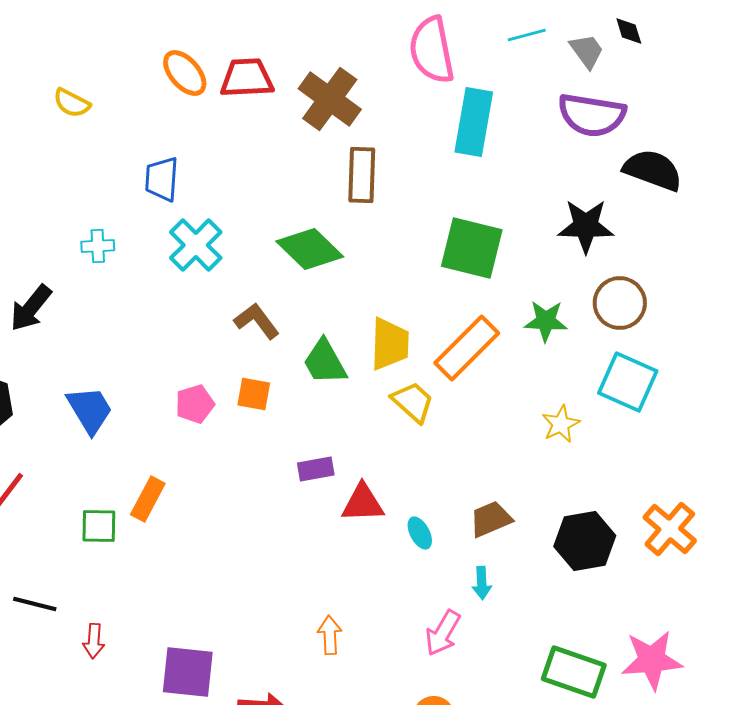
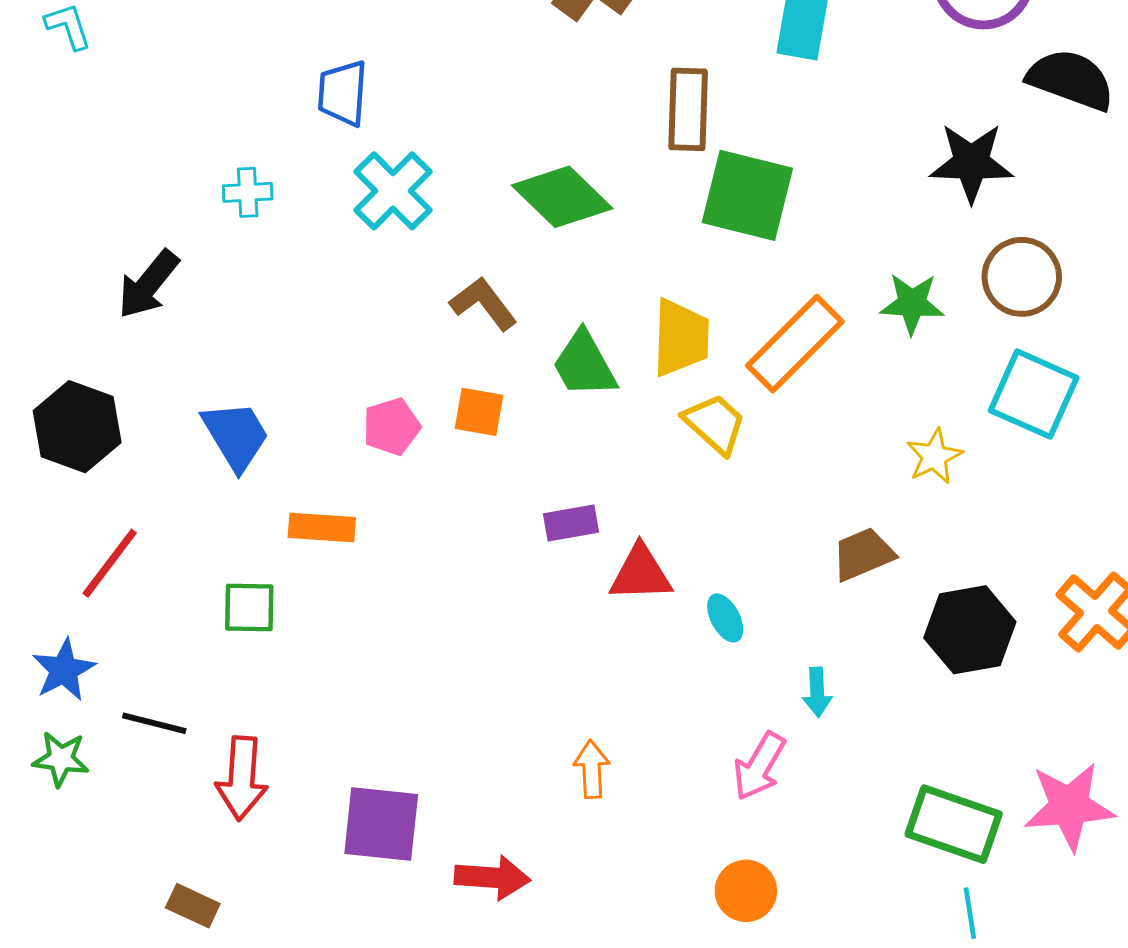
brown rectangle: (362, 175) -> (688, 109), moved
green square: (472, 248) -> (747, 195), moved
orange rectangle: (148, 499) -> (322, 528), moved, turned 66
brown trapezoid: (491, 519) -> (863, 554), moved
red arrow: (94, 641) -> (242, 778), size x1.6

